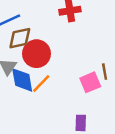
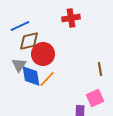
pink square: (90, 82) -> (95, 98), moved

